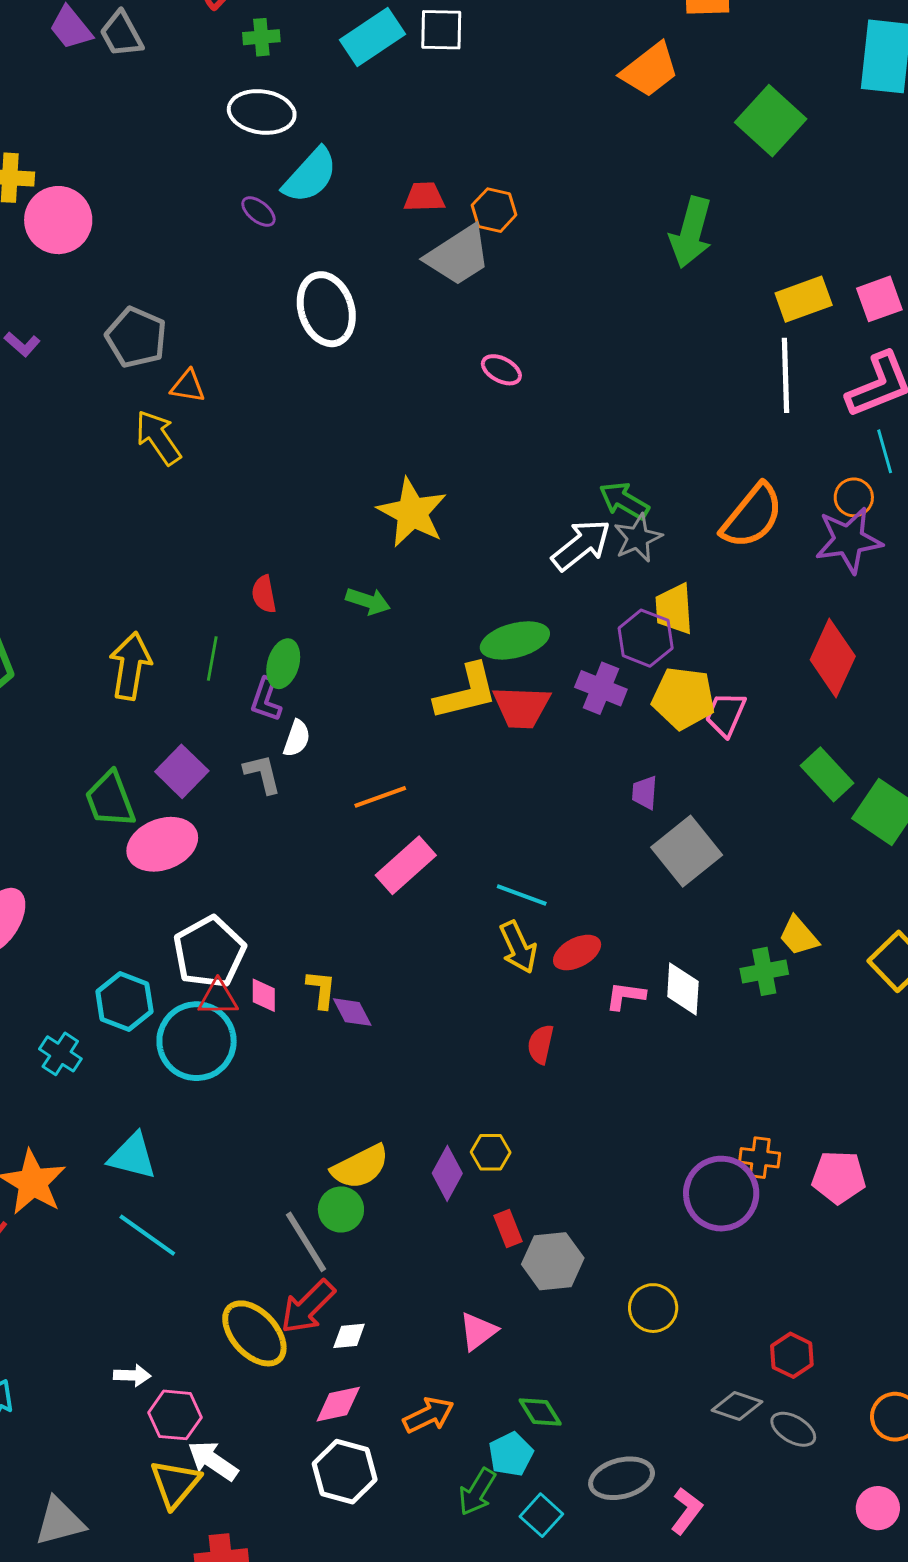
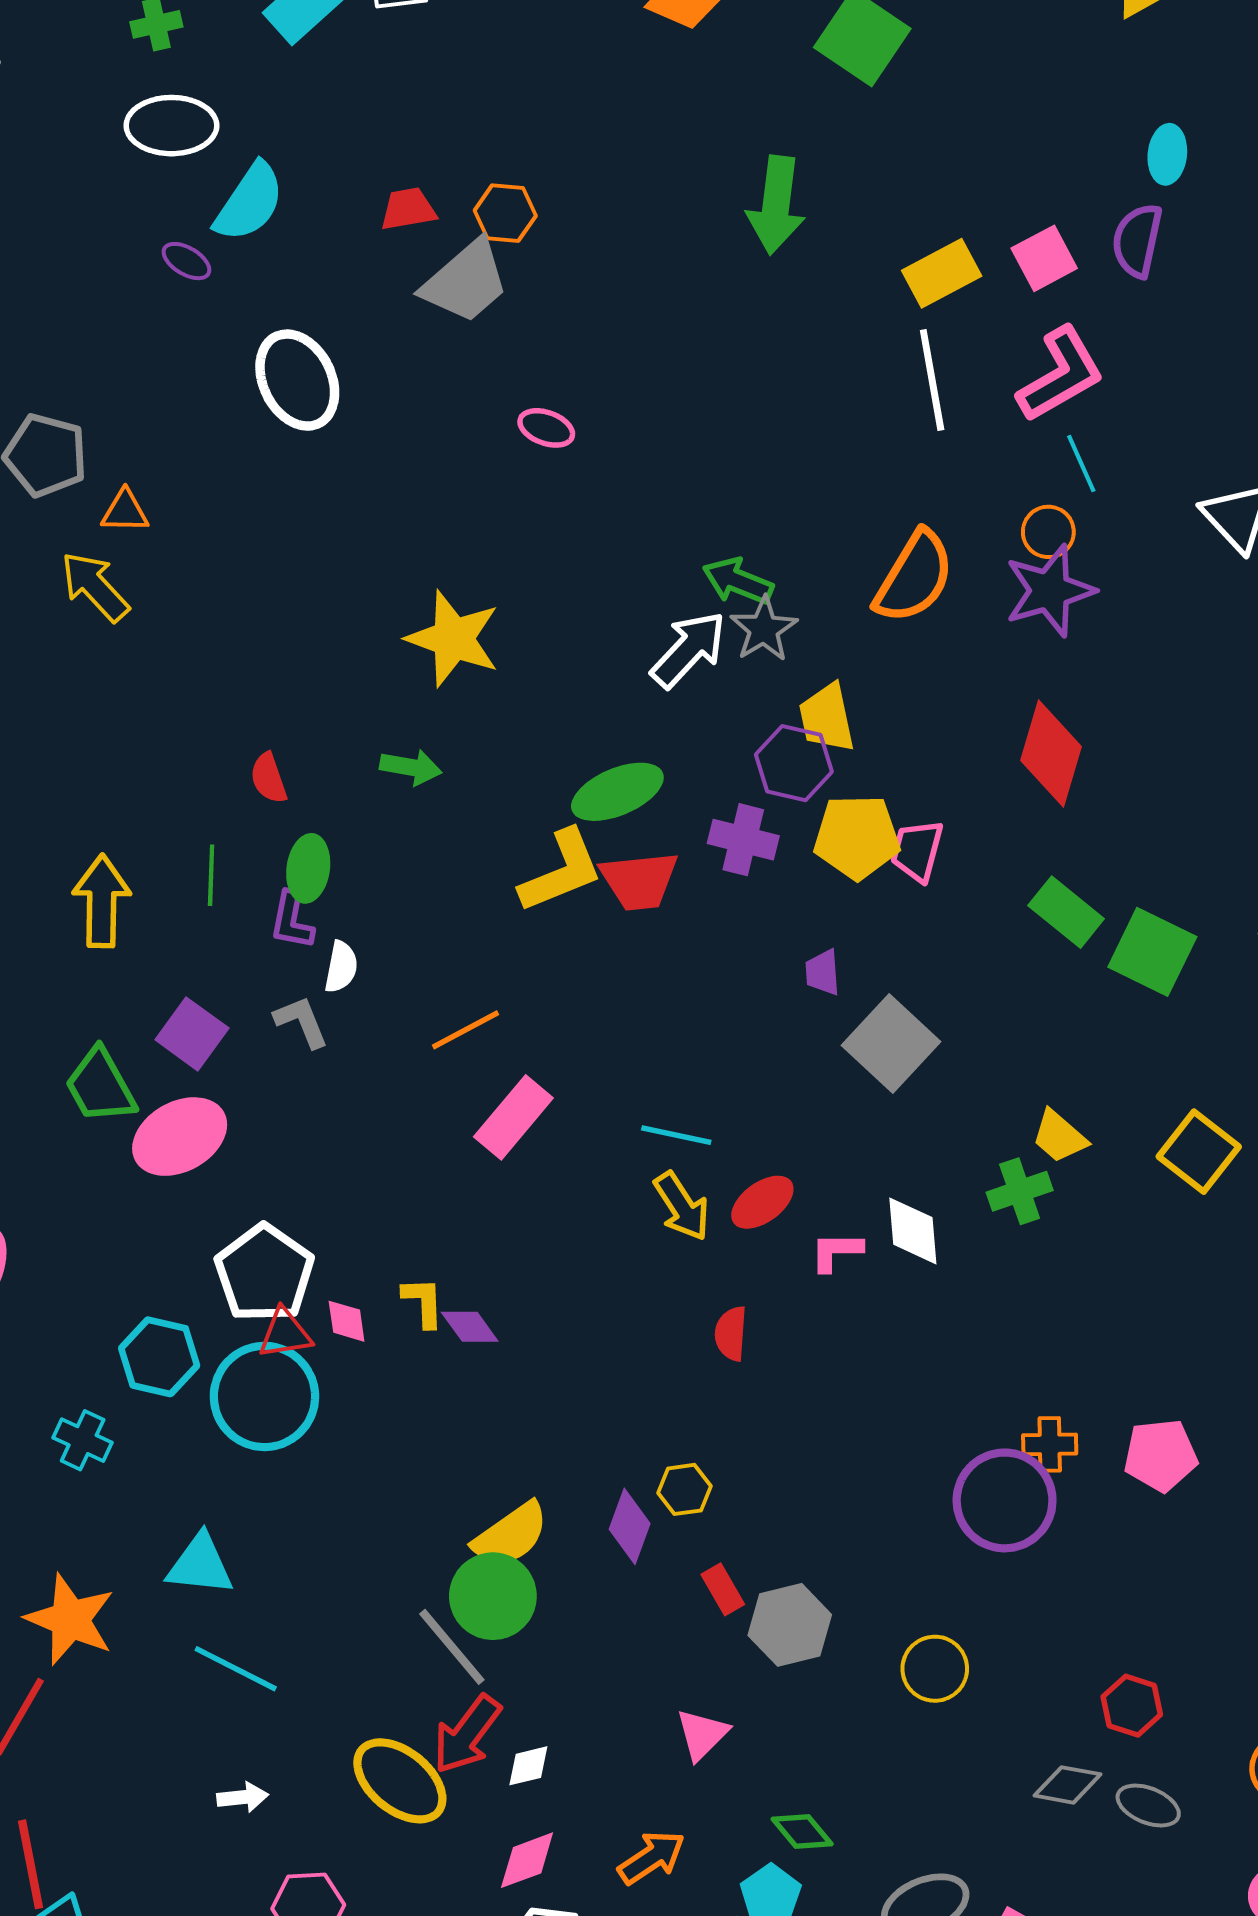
green circle: (341, 1209) -> (493, 1596), size x1.4
white arrow: (132, 1375) -> (243, 1797), moved

